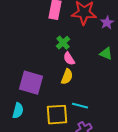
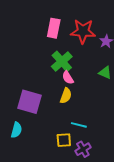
green cross: (63, 43) -> (62, 61), size x1.5
yellow square: (57, 115) -> (64, 140), moved, size x0.7

